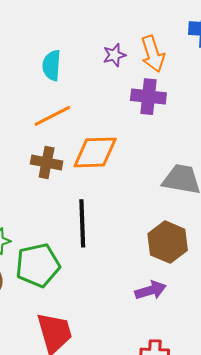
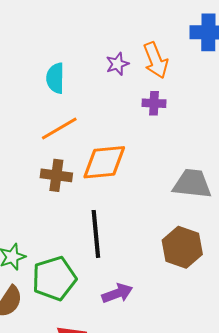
purple cross: (148, 97) -> (154, 103), size x0.7
purple arrow: (151, 290) -> (117, 293), moved

